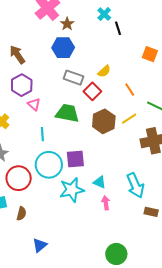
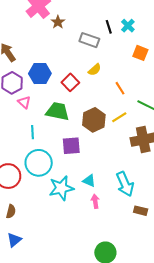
cyan cross: (104, 14) -> (128, 26), moved
blue hexagon: (63, 48) -> (40, 74), moved
gray rectangle: (74, 78) -> (89, 40), moved
red square: (92, 91) -> (70, 82), moved
purple square: (75, 159) -> (71, 146), moved
blue triangle: (40, 245) -> (14, 240), moved

